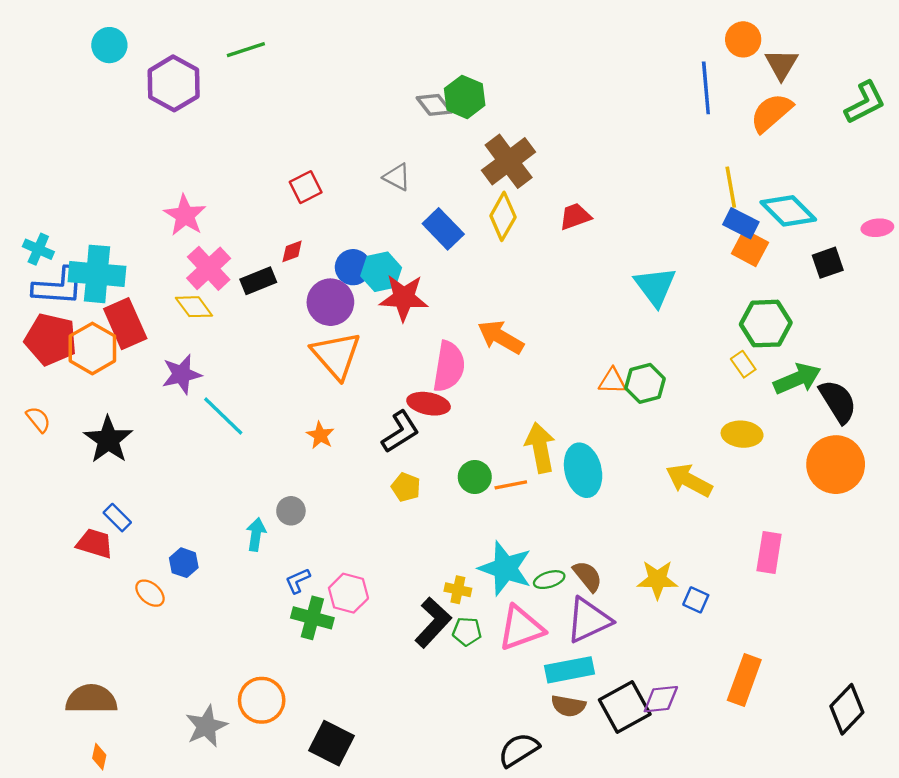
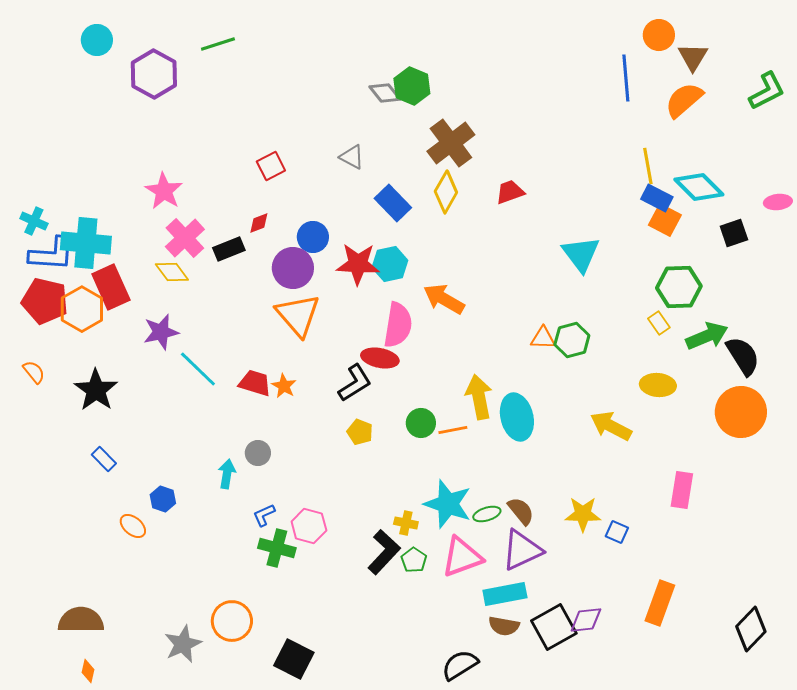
cyan hexagon: (381, 272) -> (390, 264), moved
red trapezoid: (95, 543) -> (255, 383), moved
green pentagon: (467, 631) -> (414, 560), turned 30

